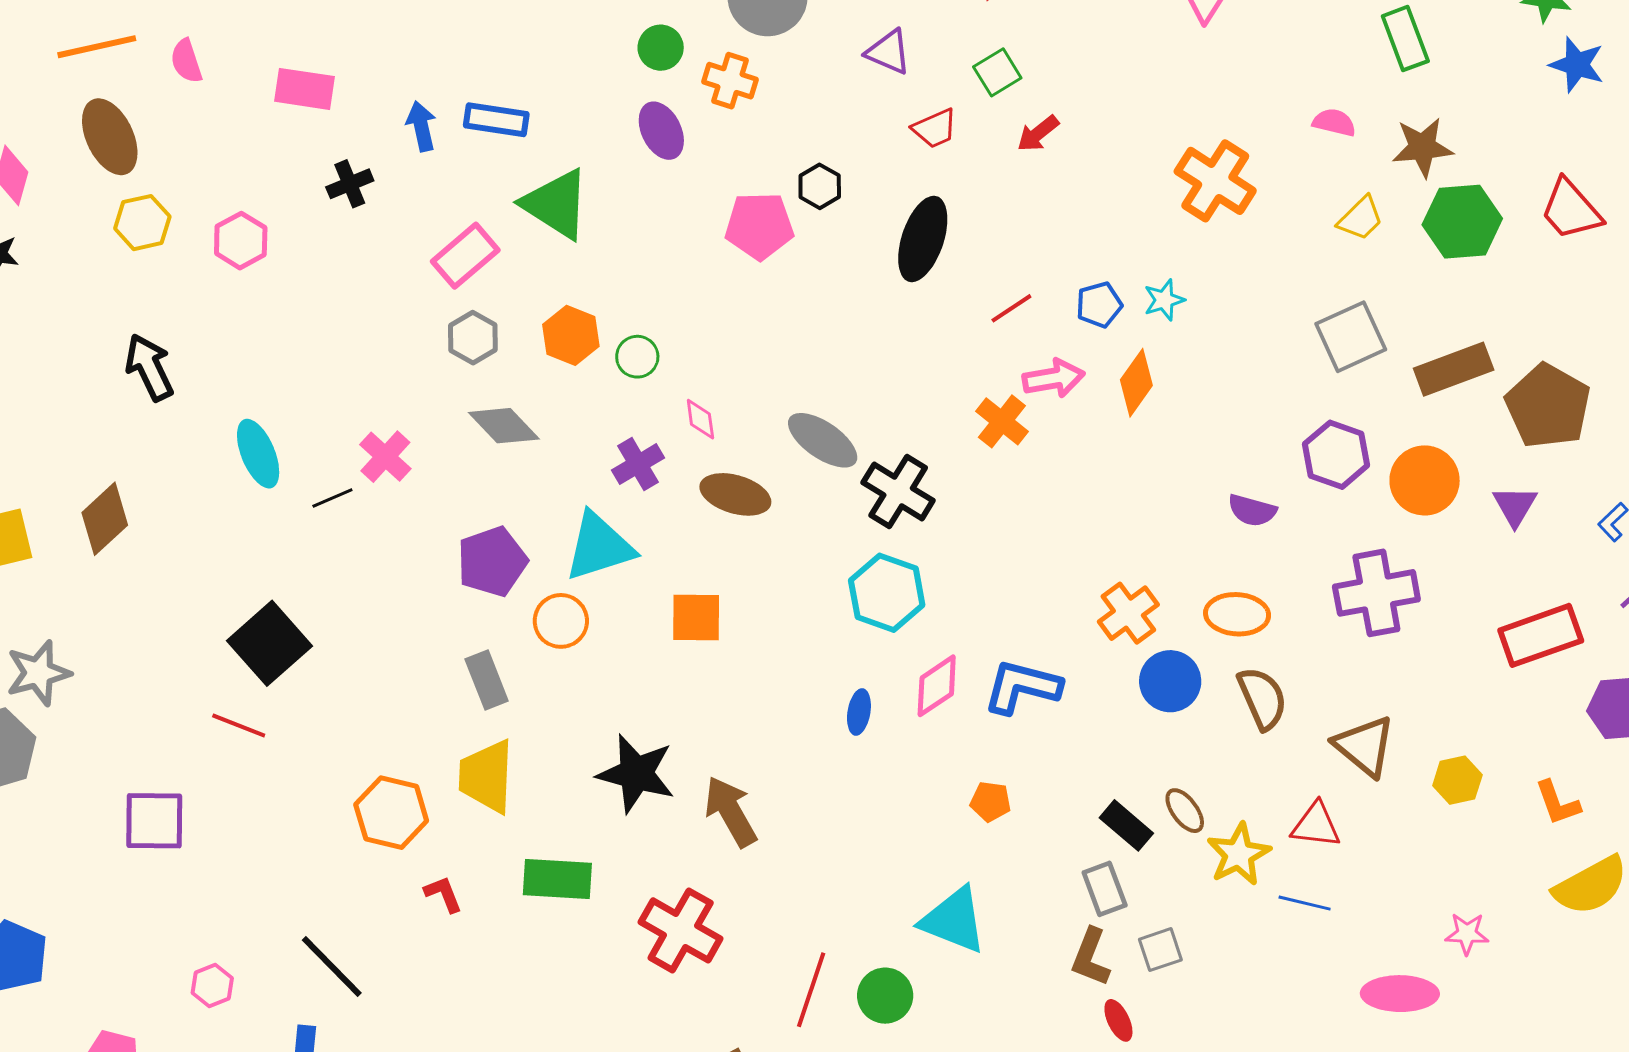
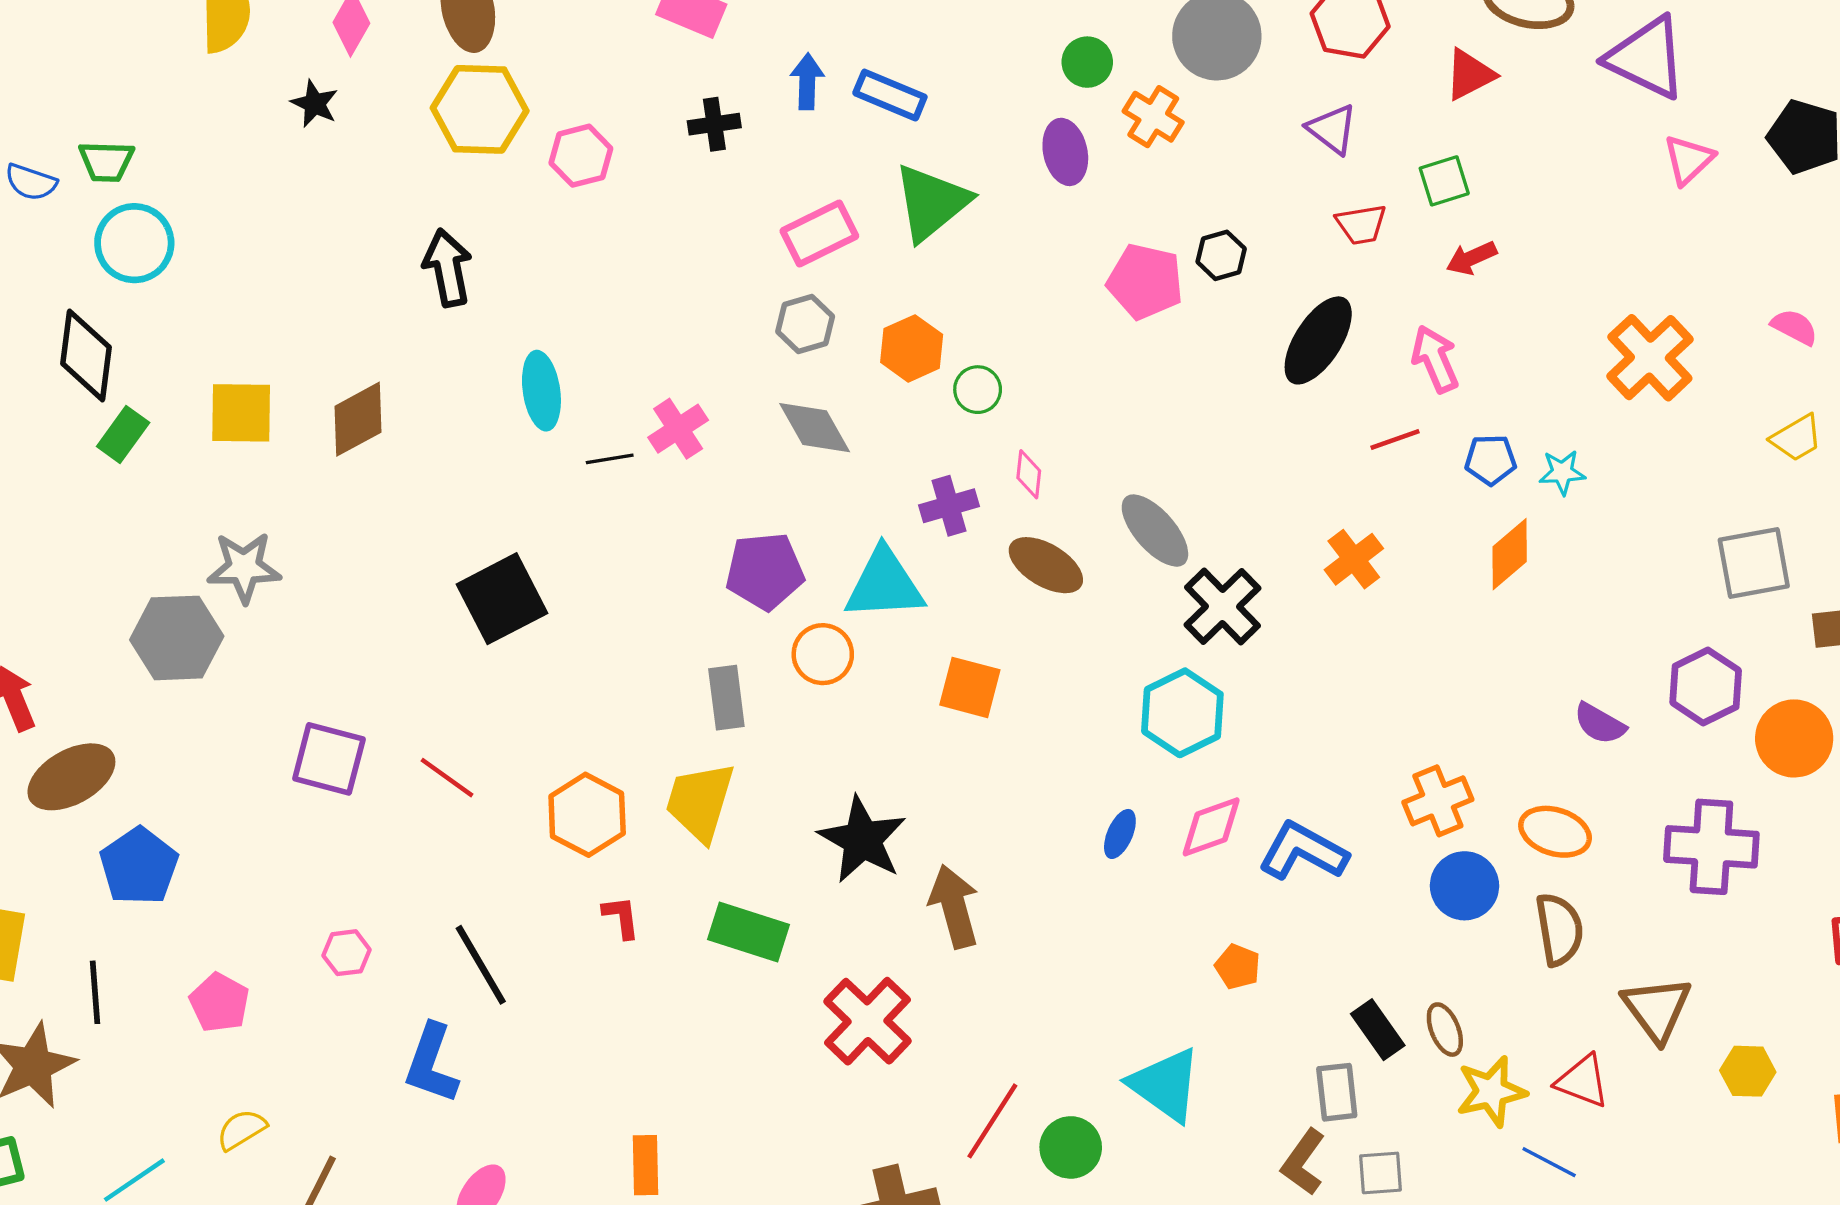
green triangle: (556, 204) -> (931, 202), turned 34
yellow hexagon: (142, 223) -> (480, 109), size x1.5
pink arrow: (1054, 378) -> (1435, 359), moved, turned -118
red line: (239, 726) -> (447, 778), moved

